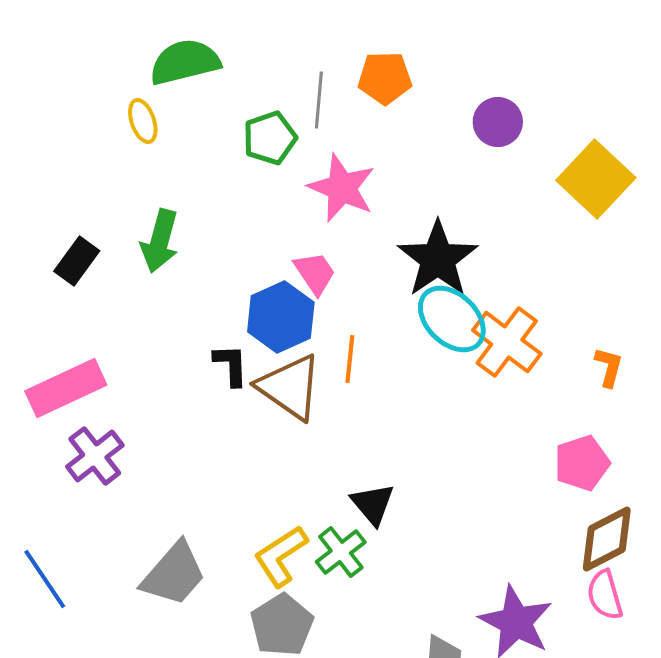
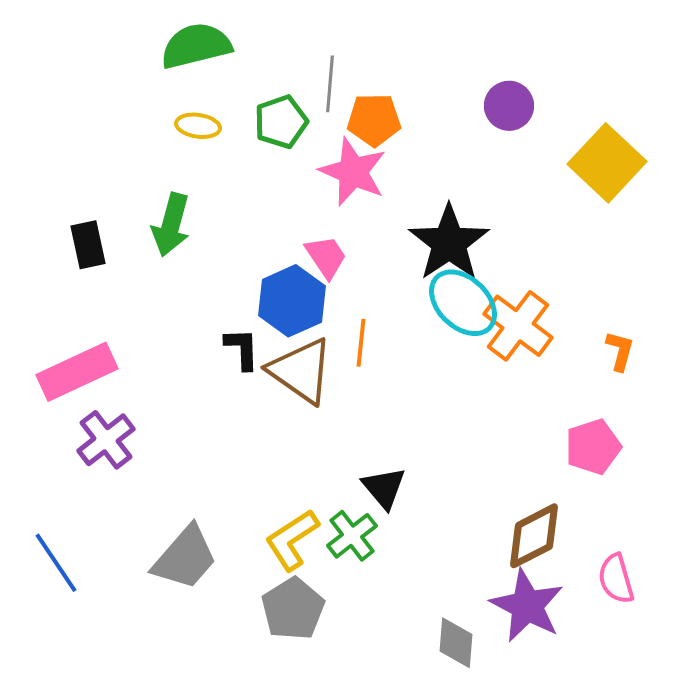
orange pentagon: (385, 78) -> (374, 120), moved
yellow ellipse: (143, 121) -> (198, 126), moved, turned -63
black rectangle: (77, 261) -> (88, 245), turned -48
brown diamond: (607, 539) -> (534, 536), moved

